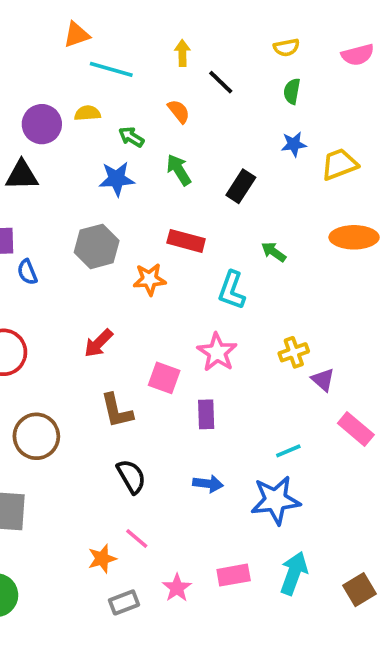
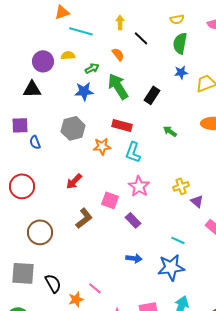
green semicircle: (292, 91) -> (180, 43), size x1.5
green arrow: (131, 137) -> (92, 68), turned 120
green arrow: (179, 170) -> (118, 86), size x1.5
cyan L-shape: (232, 290) -> (133, 152), moved
brown L-shape: (117, 411) -> (84, 218), turned -115
purple rectangle: (206, 414) -> (133, 220), turned -42
cyan line: (288, 451) -> (178, 240), turned 48
black semicircle: (131, 476) -> (53, 283), moved

